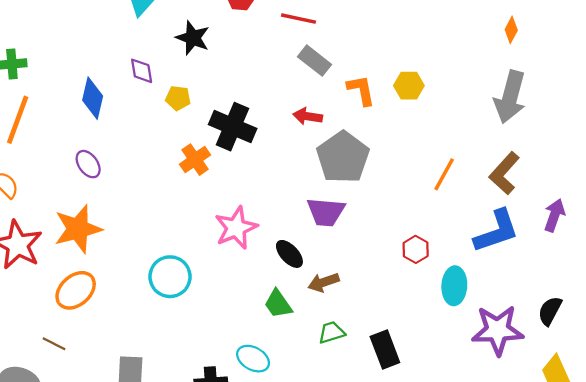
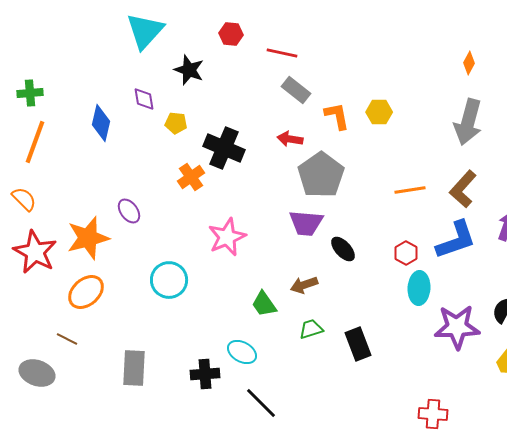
purple ellipse: (88, 164) -> (129, 211), moved
orange line: (444, 174) -> (410, 190), turned 52
red hexagon: (416, 249) -> (406, 253), moved
black ellipse: (289, 254) -> (343, 249), moved

